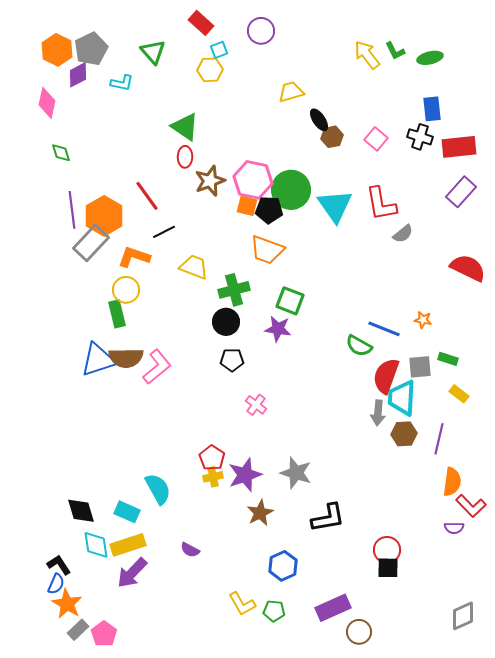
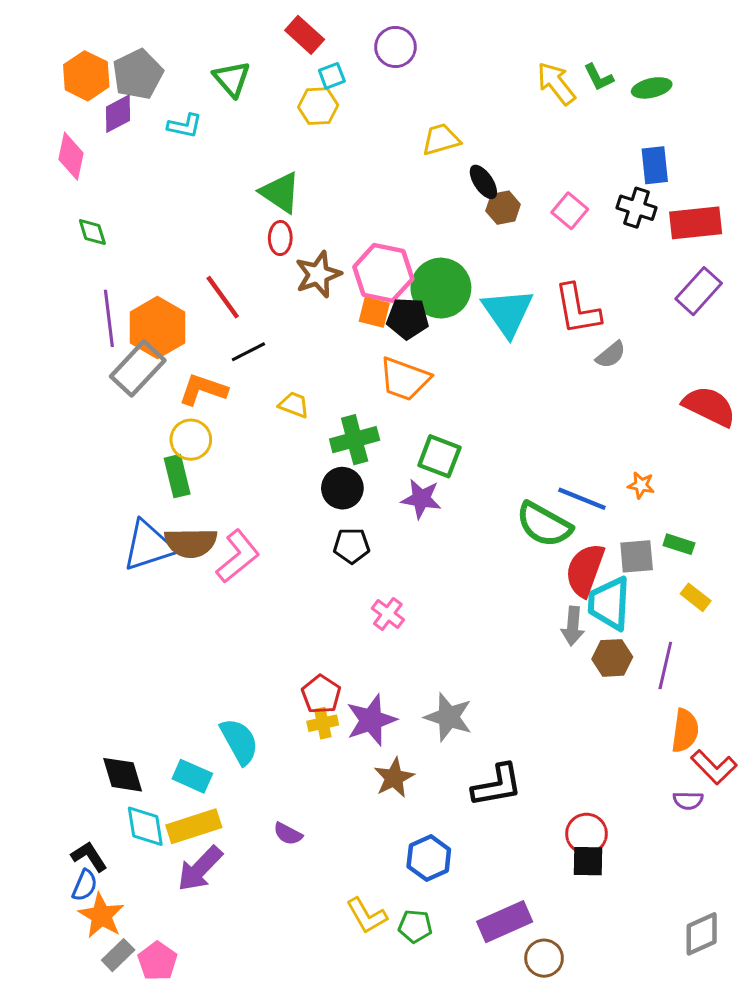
yellow trapezoid: (194, 267) -> (294, 405), size x0.7
green semicircle: (359, 346) -> (544, 525), size x1.4

